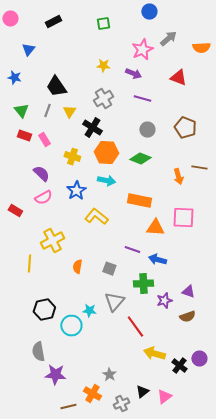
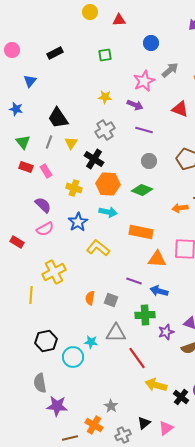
orange arrow: (178, 177) -> (180, 208), turned 98
orange semicircle: (77, 267) -> (90, 298), moved
gray triangle: (114, 302) -> (116, 333), turned 50

